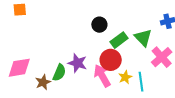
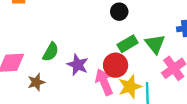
black circle: (99, 25) -> (119, 12), moved
green semicircle: (59, 73) -> (51, 52), moved
yellow star: (125, 77) -> (130, 87), size x1.5

